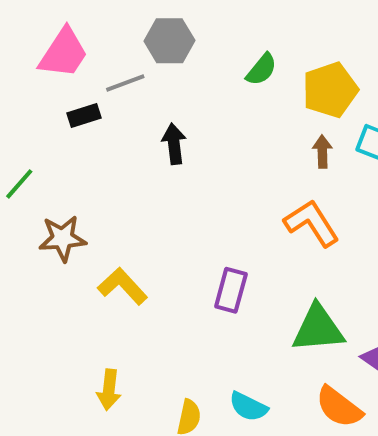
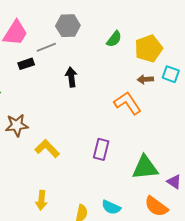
brown arrow: (322, 152) -> (145, 79), turned -91
orange L-shape: (312, 223) -> (128, 103), moved

